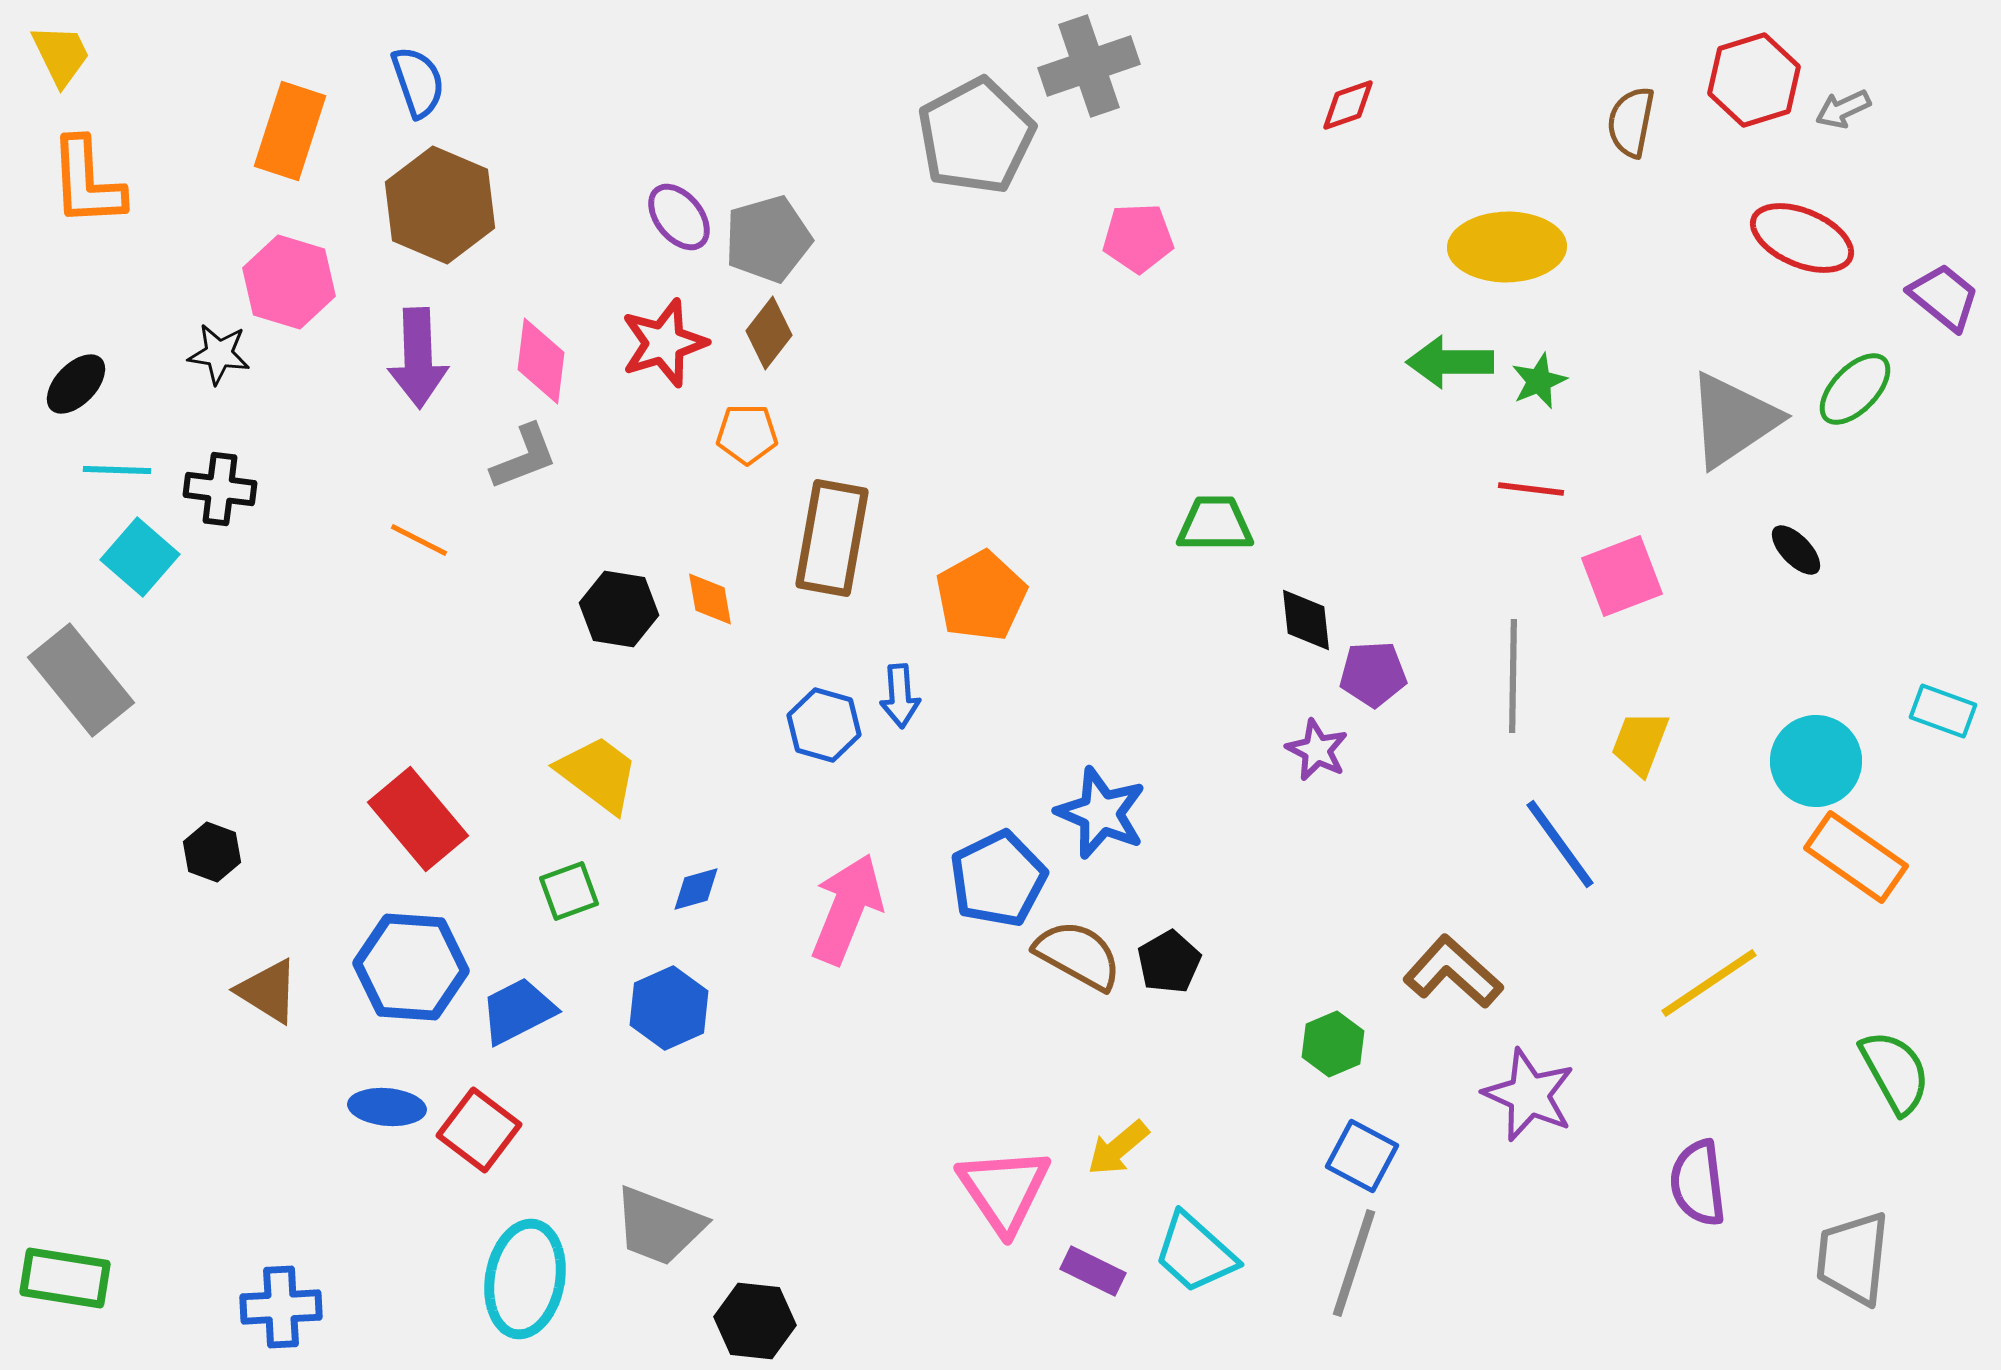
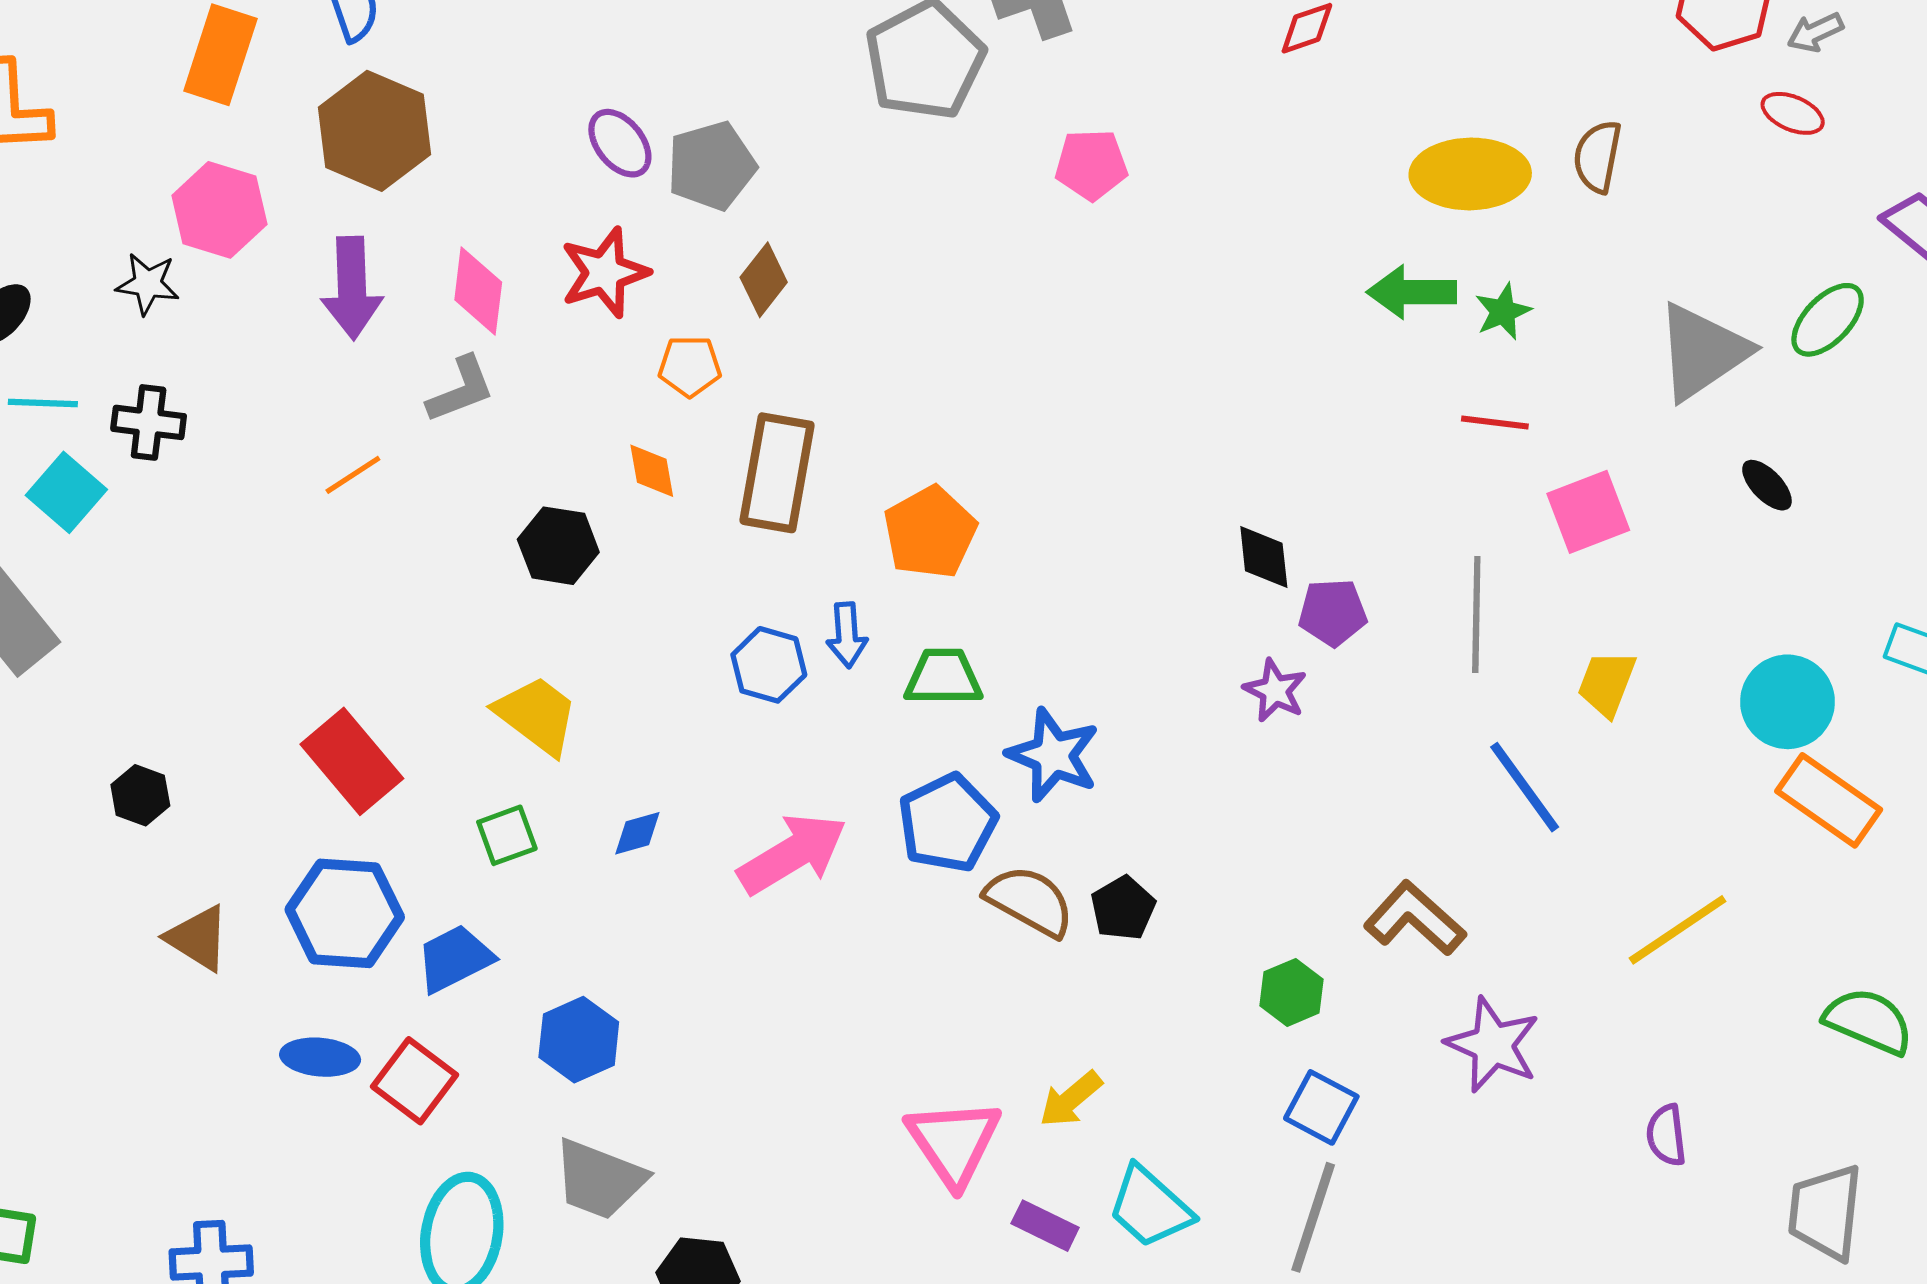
brown semicircle: (1631, 122) -> (1598, 157), moved
red ellipse: (1802, 238) -> (1793, 113), moved, size x0.6
brown diamond: (769, 333) -> (764, 280), moved
green trapezoid: (1215, 524) -> (943, 677), moved
orange line: (419, 540) -> (353, 475), turned -60
orange diamond: (710, 599) -> (652, 471), moved
pink arrow: (847, 909) -> (792, 854), turned 37
blue hexagon: (669, 1008) -> (579, 1040), moved
green semicircle: (1895, 1072) -> (1869, 1021), turned -38
purple semicircle: (1698, 1183) -> (1666, 1135), size x0.7

